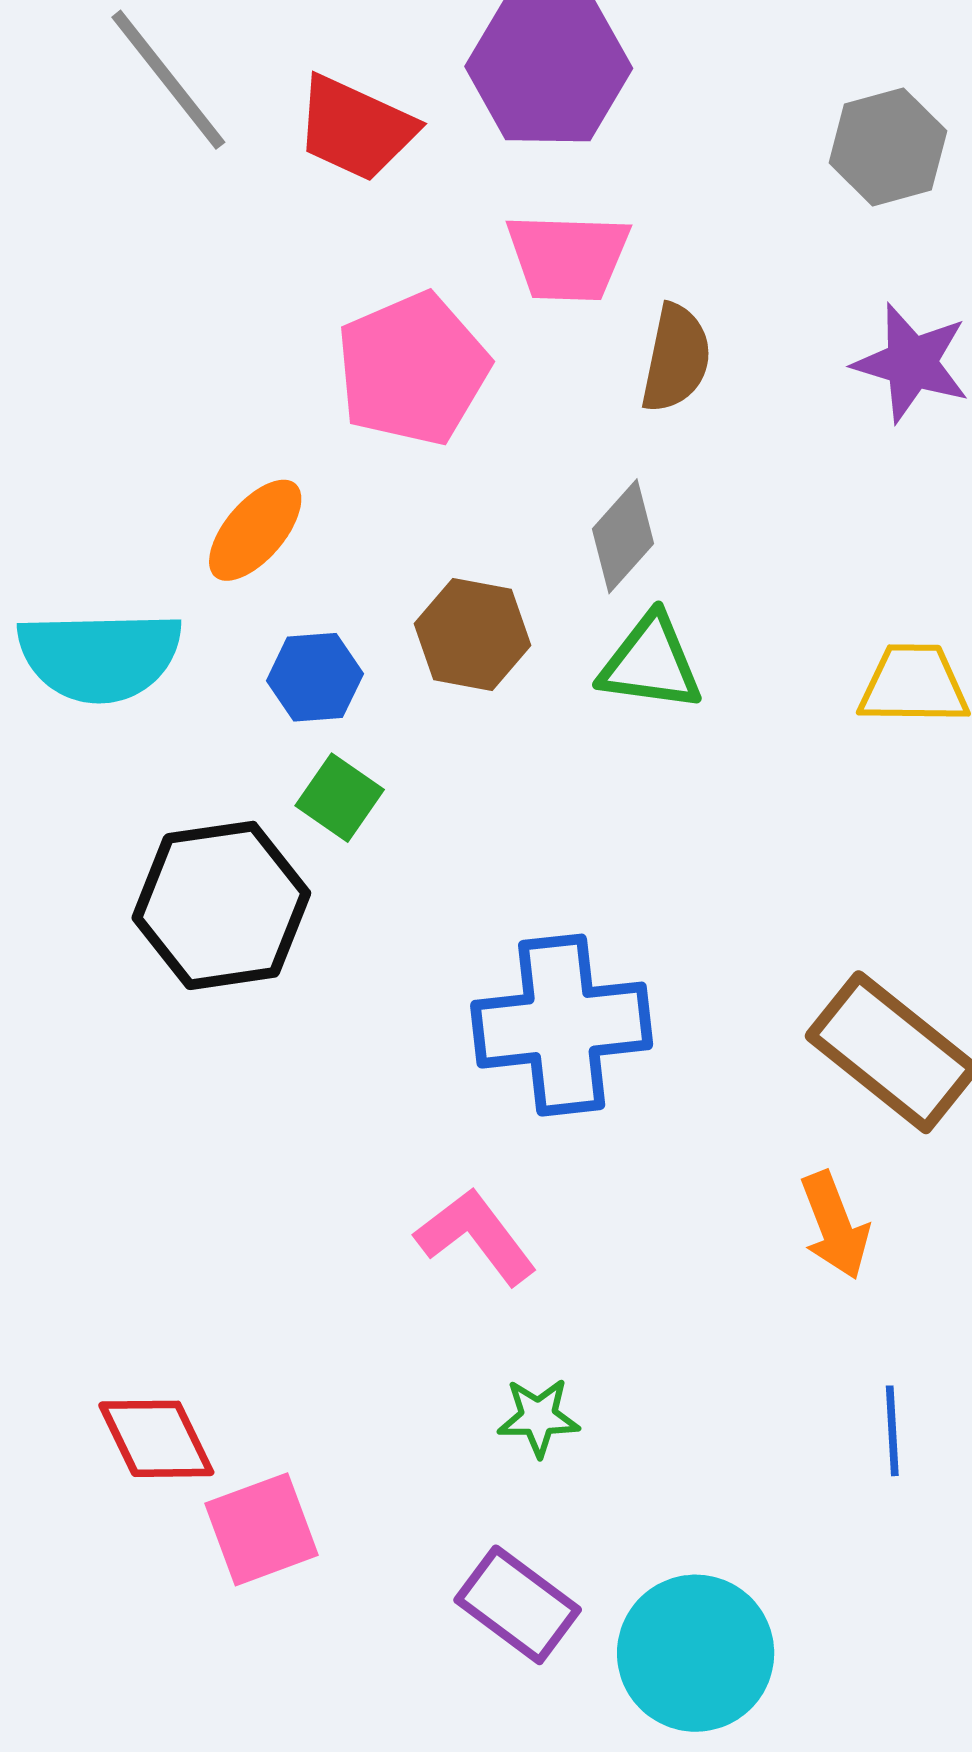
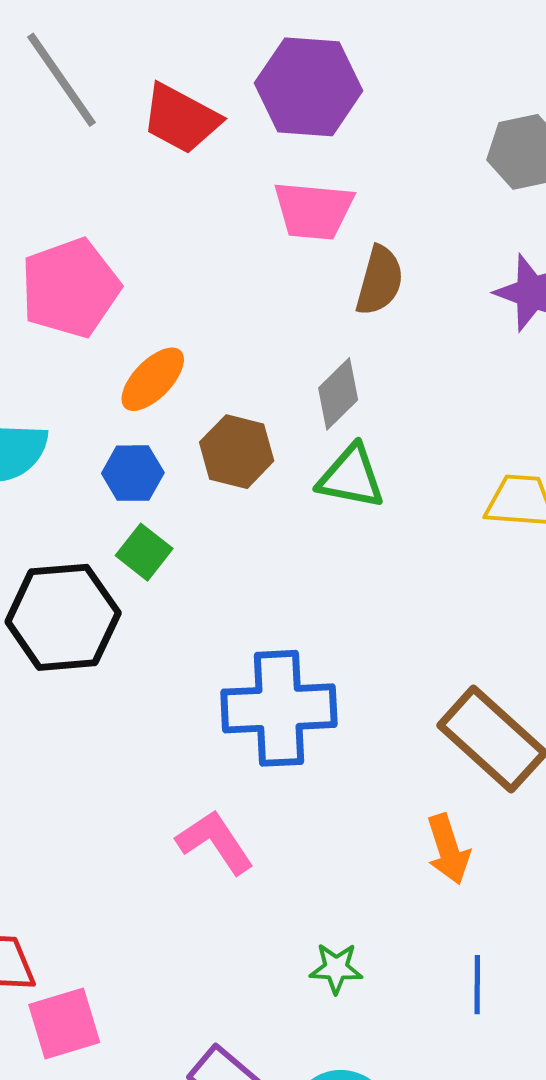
pink pentagon: (413, 369) -> (70, 288), moved
orange ellipse: (255, 530) -> (153, 379), moved
green star: (538, 1417) -> (336, 968), moved

